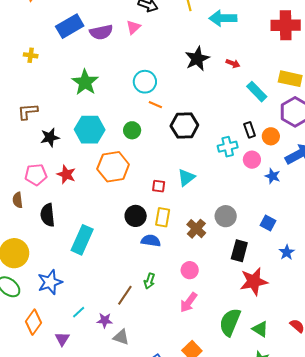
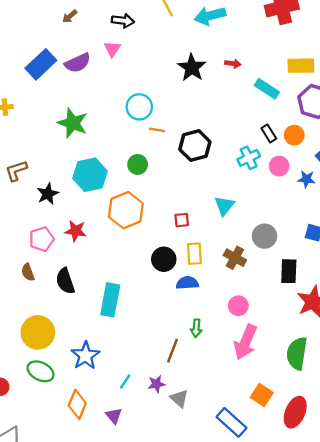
cyan triangle: (186, 177) -> (224, 206), moved
pink arrow: (189, 302) -> (245, 342), size x1.4
gray triangle: (121, 337) -> (179, 398), turned 36

